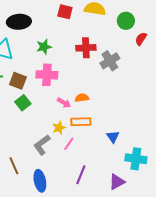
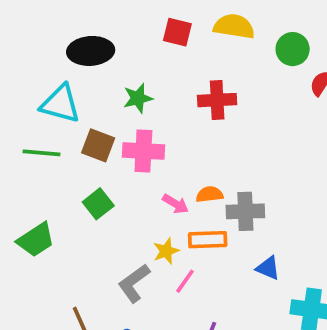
gray cross: (110, 61) -> (245, 211), moved, turned 30
brown square: (18, 81) -> (98, 145), moved
blue triangle: (113, 137) -> (268, 268), turned -32

